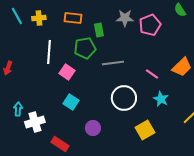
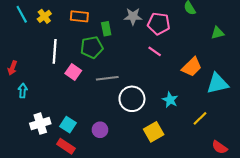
yellow cross: (39, 18) -> (44, 16), turned -32
pink pentagon: (150, 25) -> (159, 24), turned 30
gray line: (113, 63) -> (107, 78), moved
pink line: (152, 74) -> (155, 51), moved
cyan square: (71, 102) -> (68, 125), moved
cyan arrow: (18, 109) -> (23, 91), moved

